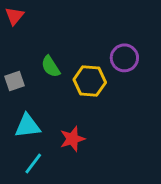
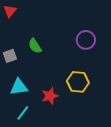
yellow hexagon: (90, 81) -> (78, 82), moved

